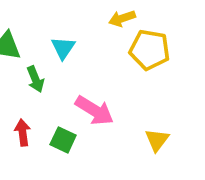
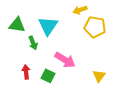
cyan triangle: (63, 48) -> (48, 26), size x1.5

